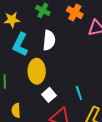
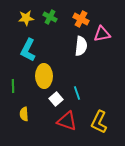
yellow star: (12, 20) -> (26, 18), moved
white semicircle: (49, 40) -> (81, 46), moved
cyan line: (79, 93) -> (77, 93), moved

